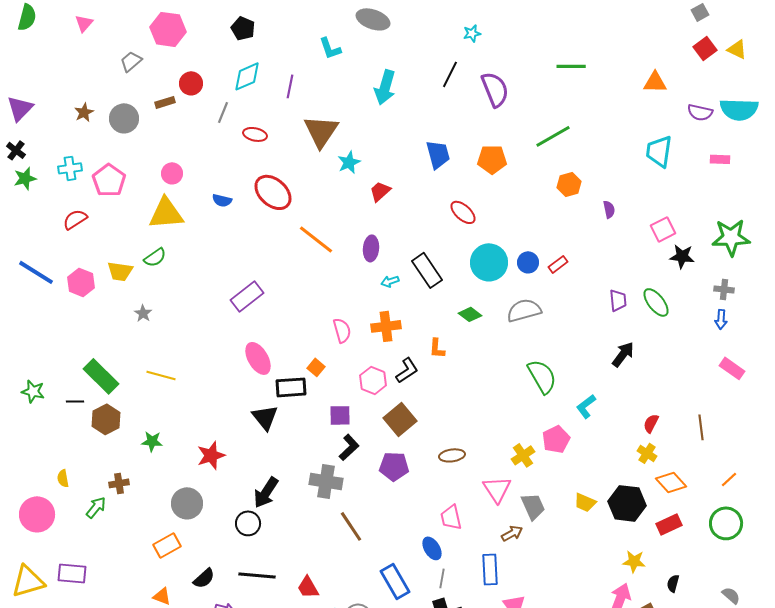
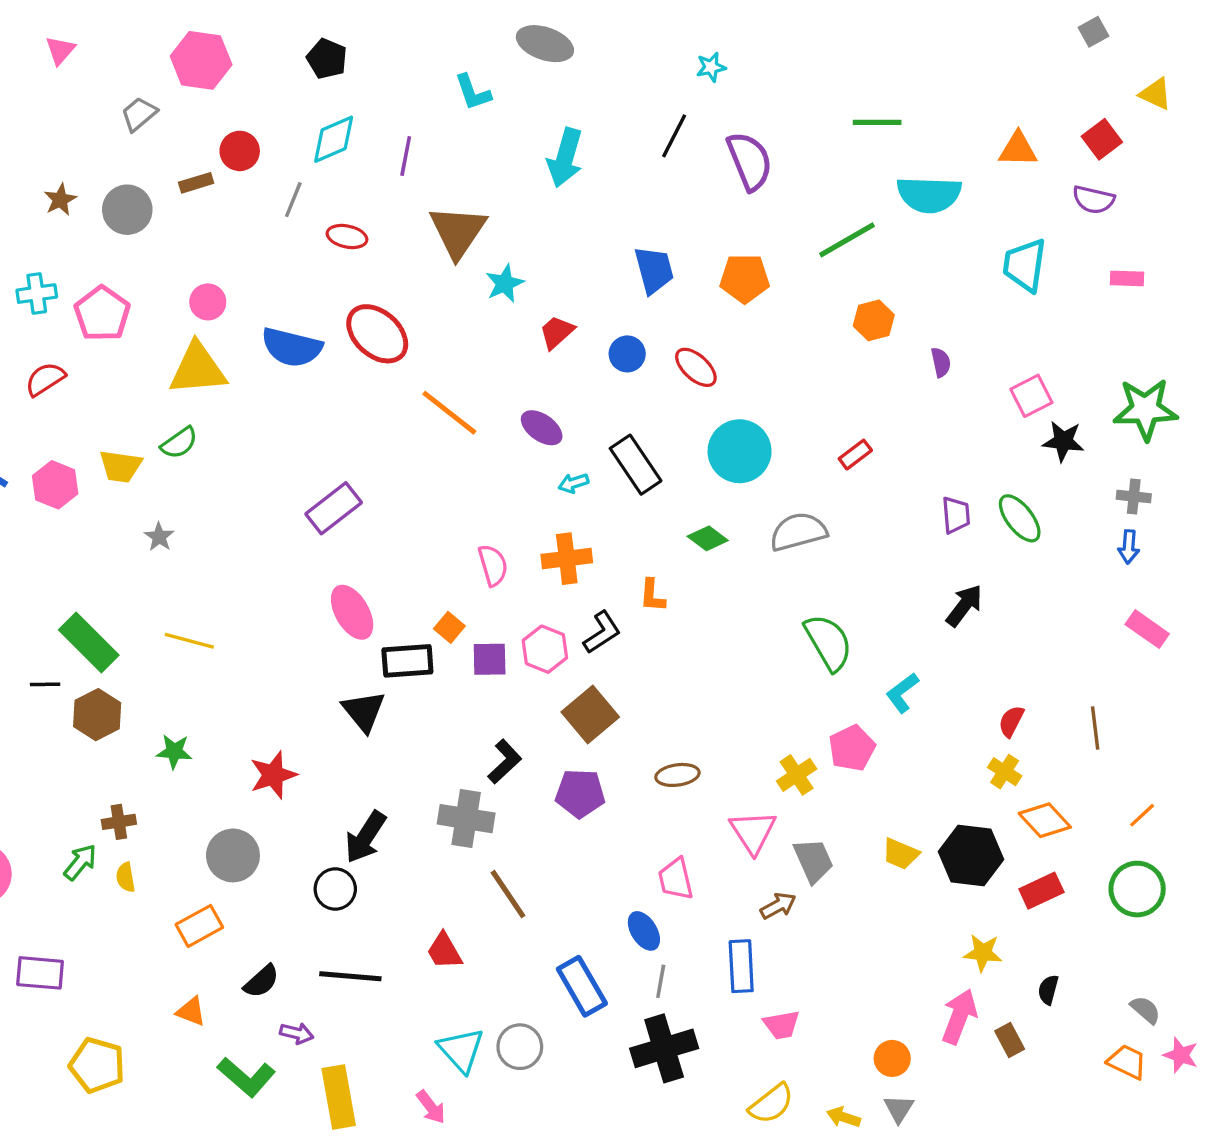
red square: (705, 48) -> (1102, 139), moved
cyan semicircle: (739, 109) -> (929, 195), moved
blue semicircle: (222, 200) -> (292, 347), size x1.8
purple ellipse: (371, 248) -> (542, 428), turned -60
blue circle: (528, 262) -> (627, 354), moved
purple square: (340, 415) -> (490, 659), moved
yellow semicircle: (63, 478) -> (126, 877), moved
red trapezoid: (308, 587) -> (444, 951), moved

